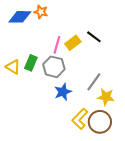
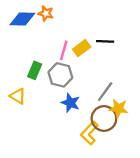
black line: (94, 37) -> (105, 41), turned -35
yellow triangle: (13, 67) -> (18, 96), moved
blue star: (63, 92) -> (70, 103), turned -30
brown circle: (100, 122) -> (104, 118), moved

